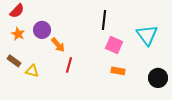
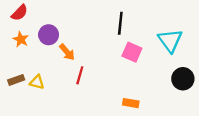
brown rectangle: (14, 61) -> (16, 80), moved, turned -56
orange rectangle: (118, 71) -> (131, 103), moved
black circle: (158, 78) -> (183, 79), moved

